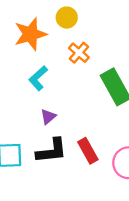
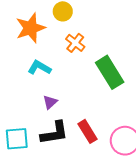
cyan L-shape: (38, 78) -> (39, 68), turned 75

